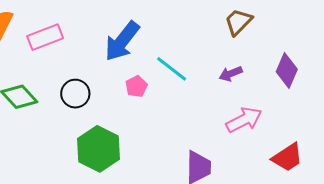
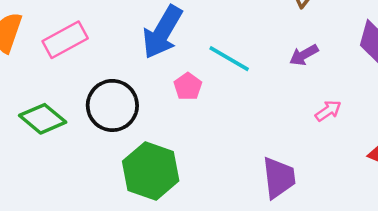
black circle: (75, 94) -> (112, 105), size x1.4
pink arrow: (244, 120) -> (328, 111), size x0.6

